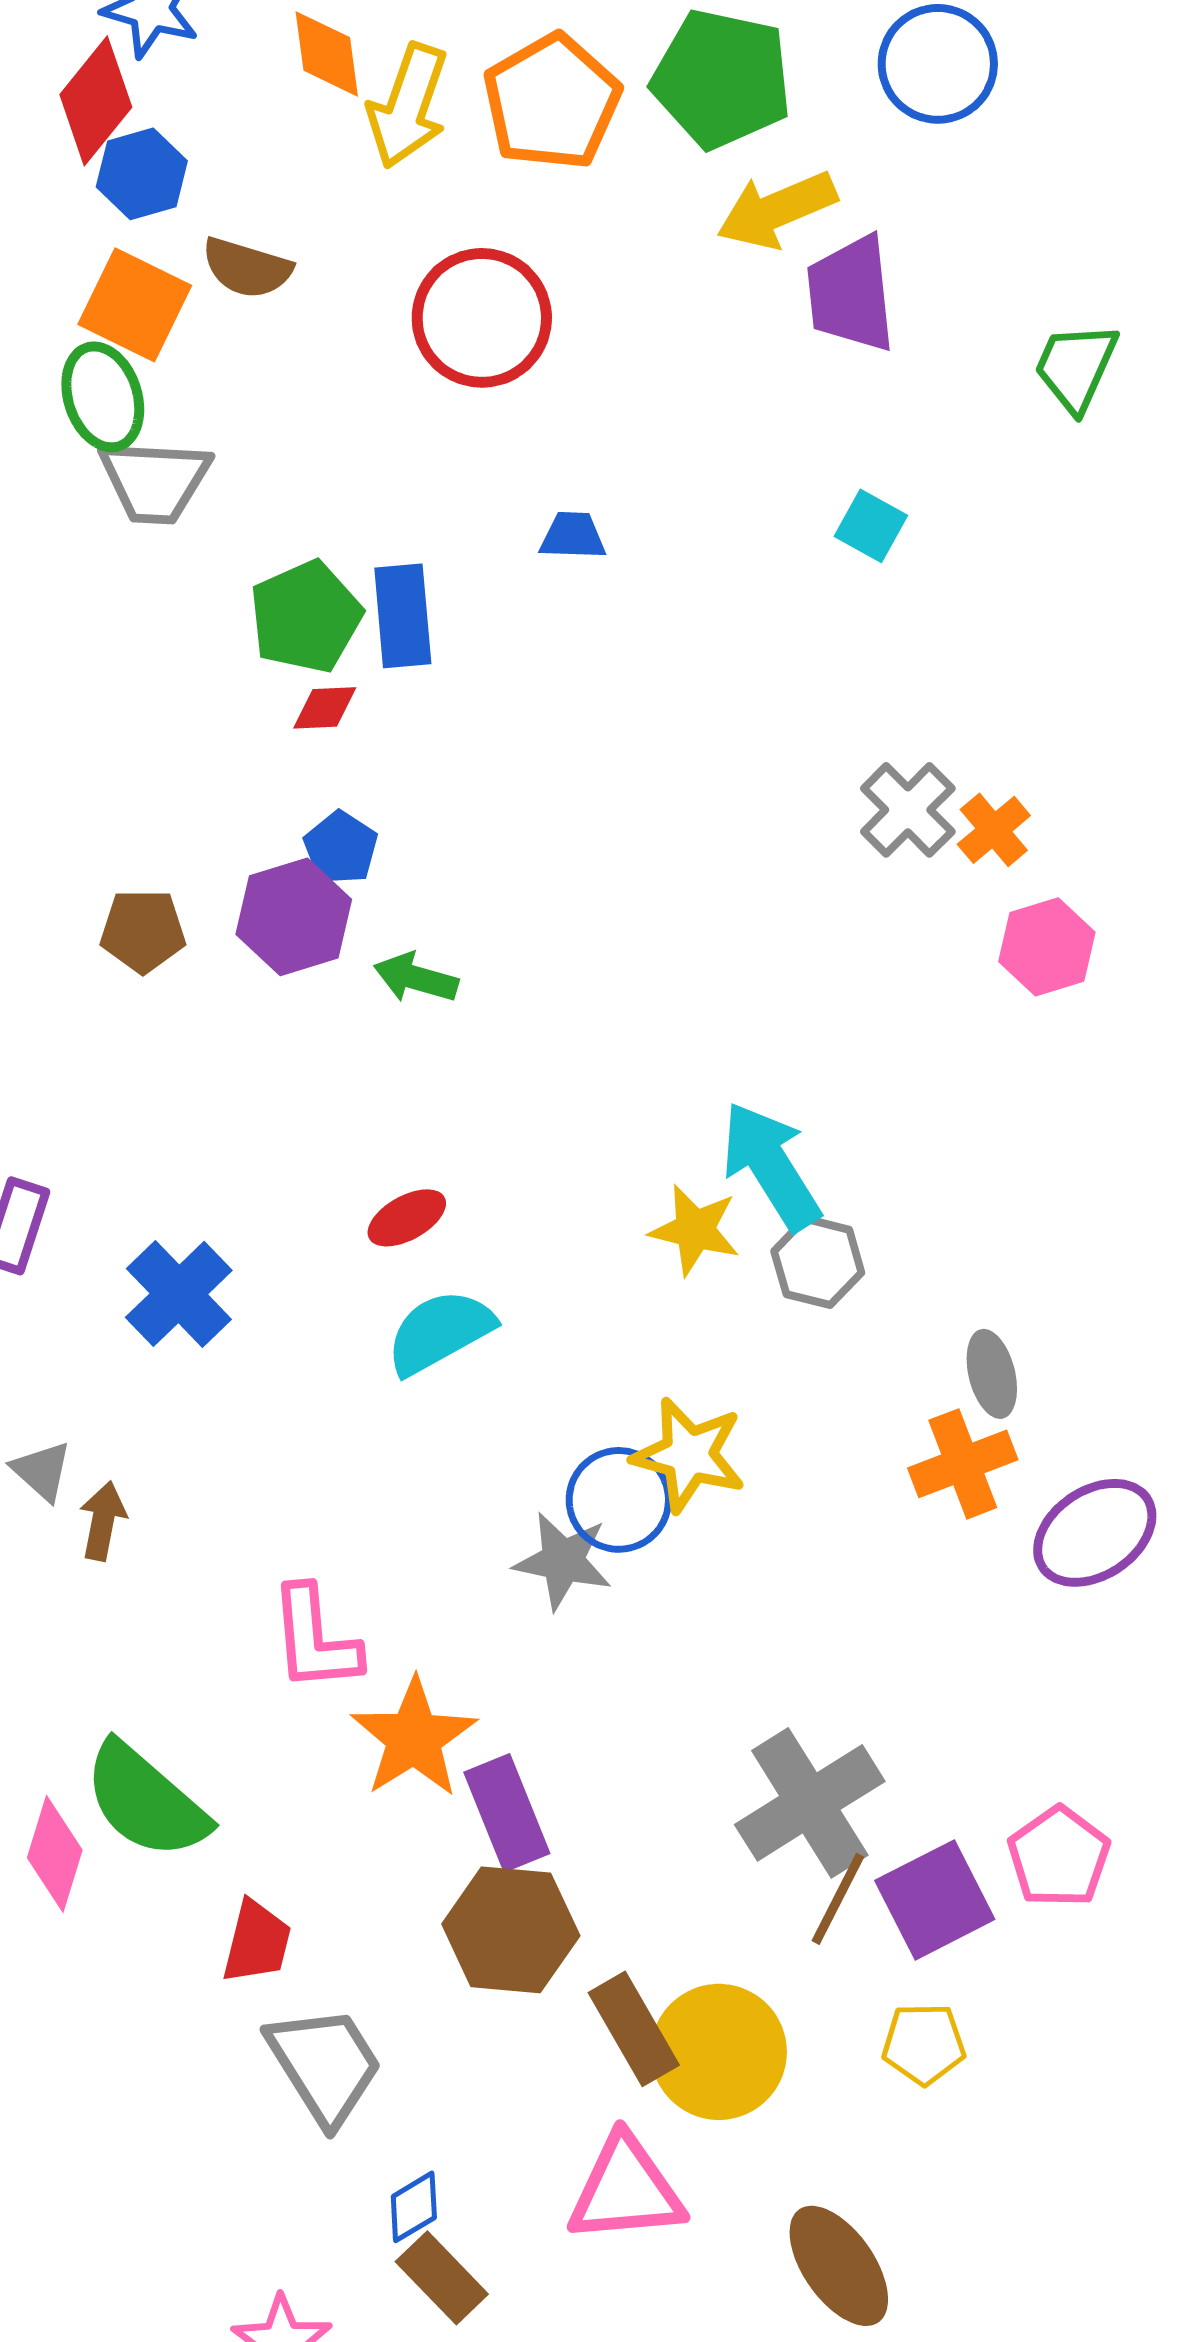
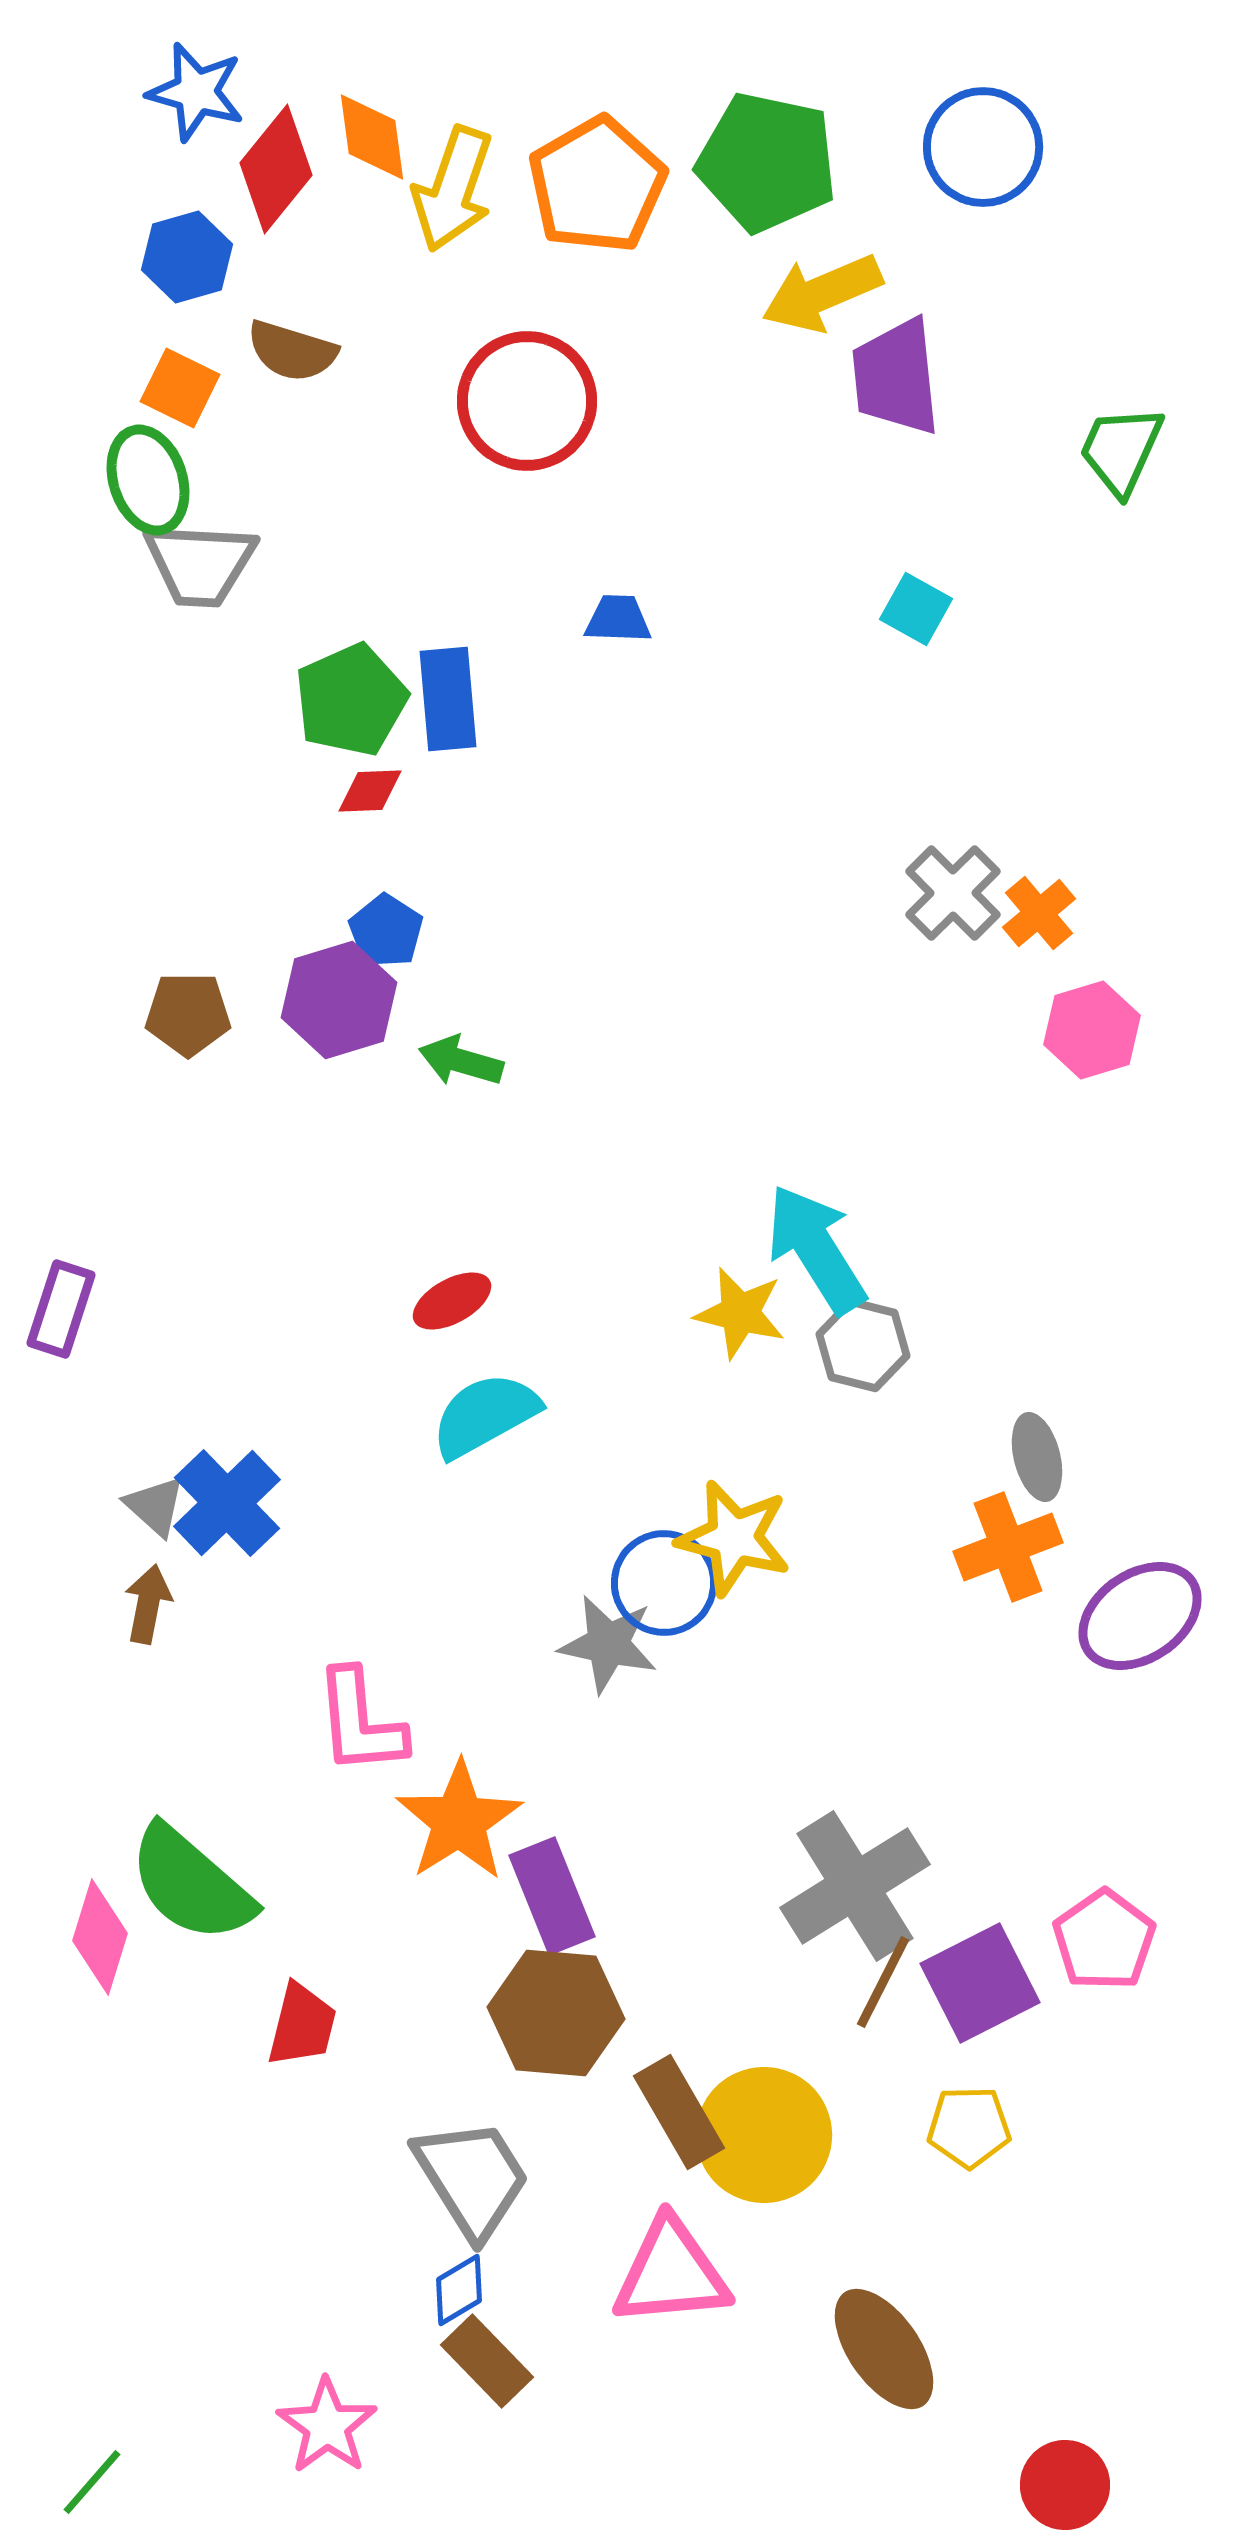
red diamond: (96, 101) -> (276, 169), moved
orange square: (135, 305) -> (180, 388), size x0.7
blue cross: (179, 1294) -> (227, 1503), moved
gray triangle: (42, 1471) -> (155, 1506), moved
gray trapezoid: (325, 2065) -> (472, 2178), moved

